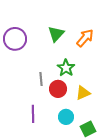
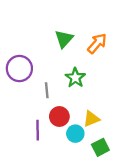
purple circle: (15, 39) -> (19, 69), moved
red circle: (58, 89) -> (59, 116), moved
yellow triangle: (83, 93) -> (91, 119), moved

